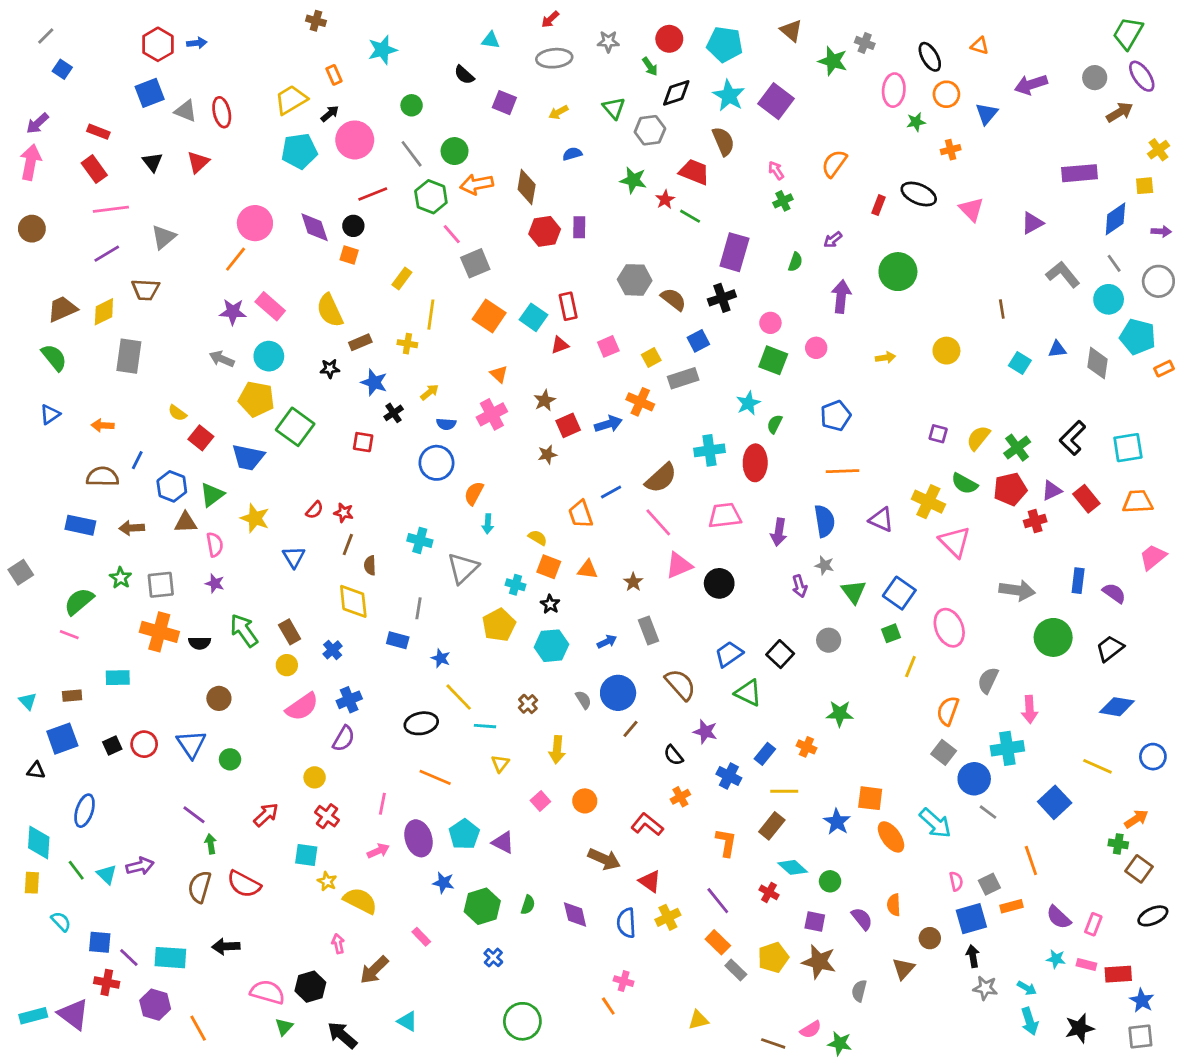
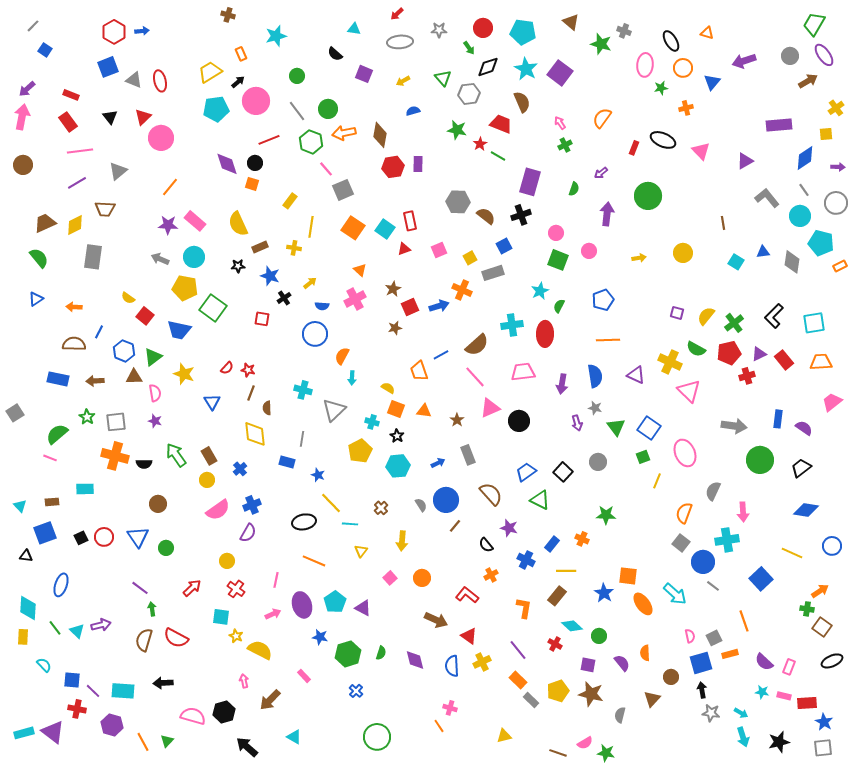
pink circle: (255, 223) -> (161, 138), moved
green triangle: (284, 1027) -> (167, 741), moved

